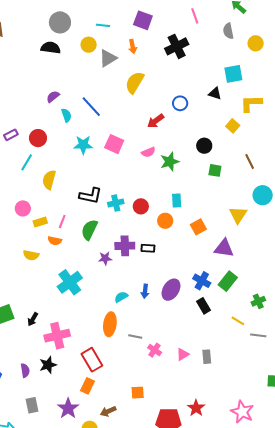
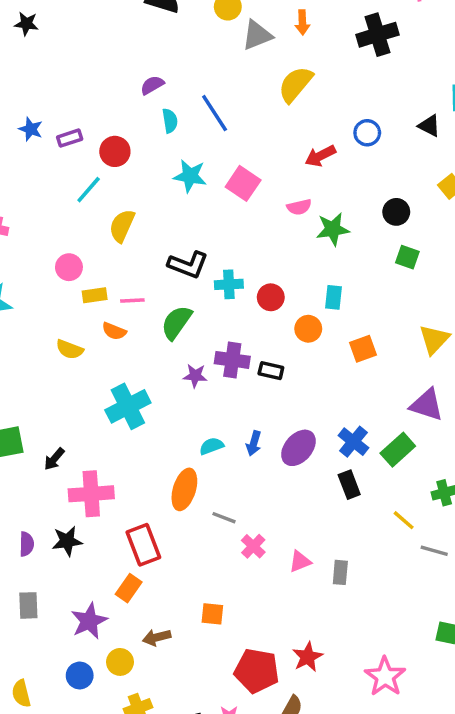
pink line: (62, 221) -> (132, 301), turned 56
purple triangle: (224, 248) -> (427, 405), moved

